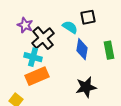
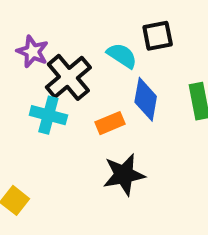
orange rectangle: (37, 76) -> (110, 123), moved, size x0.6
black star: (86, 87) -> (124, 175), moved

